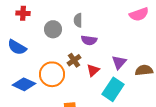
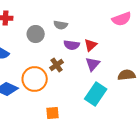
gray semicircle: (78, 20) -> (61, 25), turned -80
purple triangle: (119, 62) -> (93, 64), moved
red triangle: (93, 70) -> (91, 45), moved

